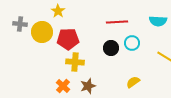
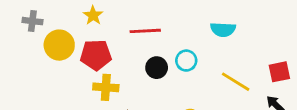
yellow star: (58, 11) -> (93, 15), moved
red line: (117, 22) -> (145, 31), moved
gray cross: (20, 24) -> (32, 21), moved

